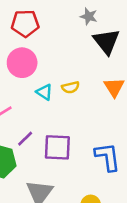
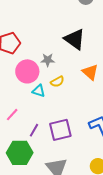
gray star: (89, 16) -> (48, 60), moved
pink circle: (22, 63) -> (27, 71), moved

